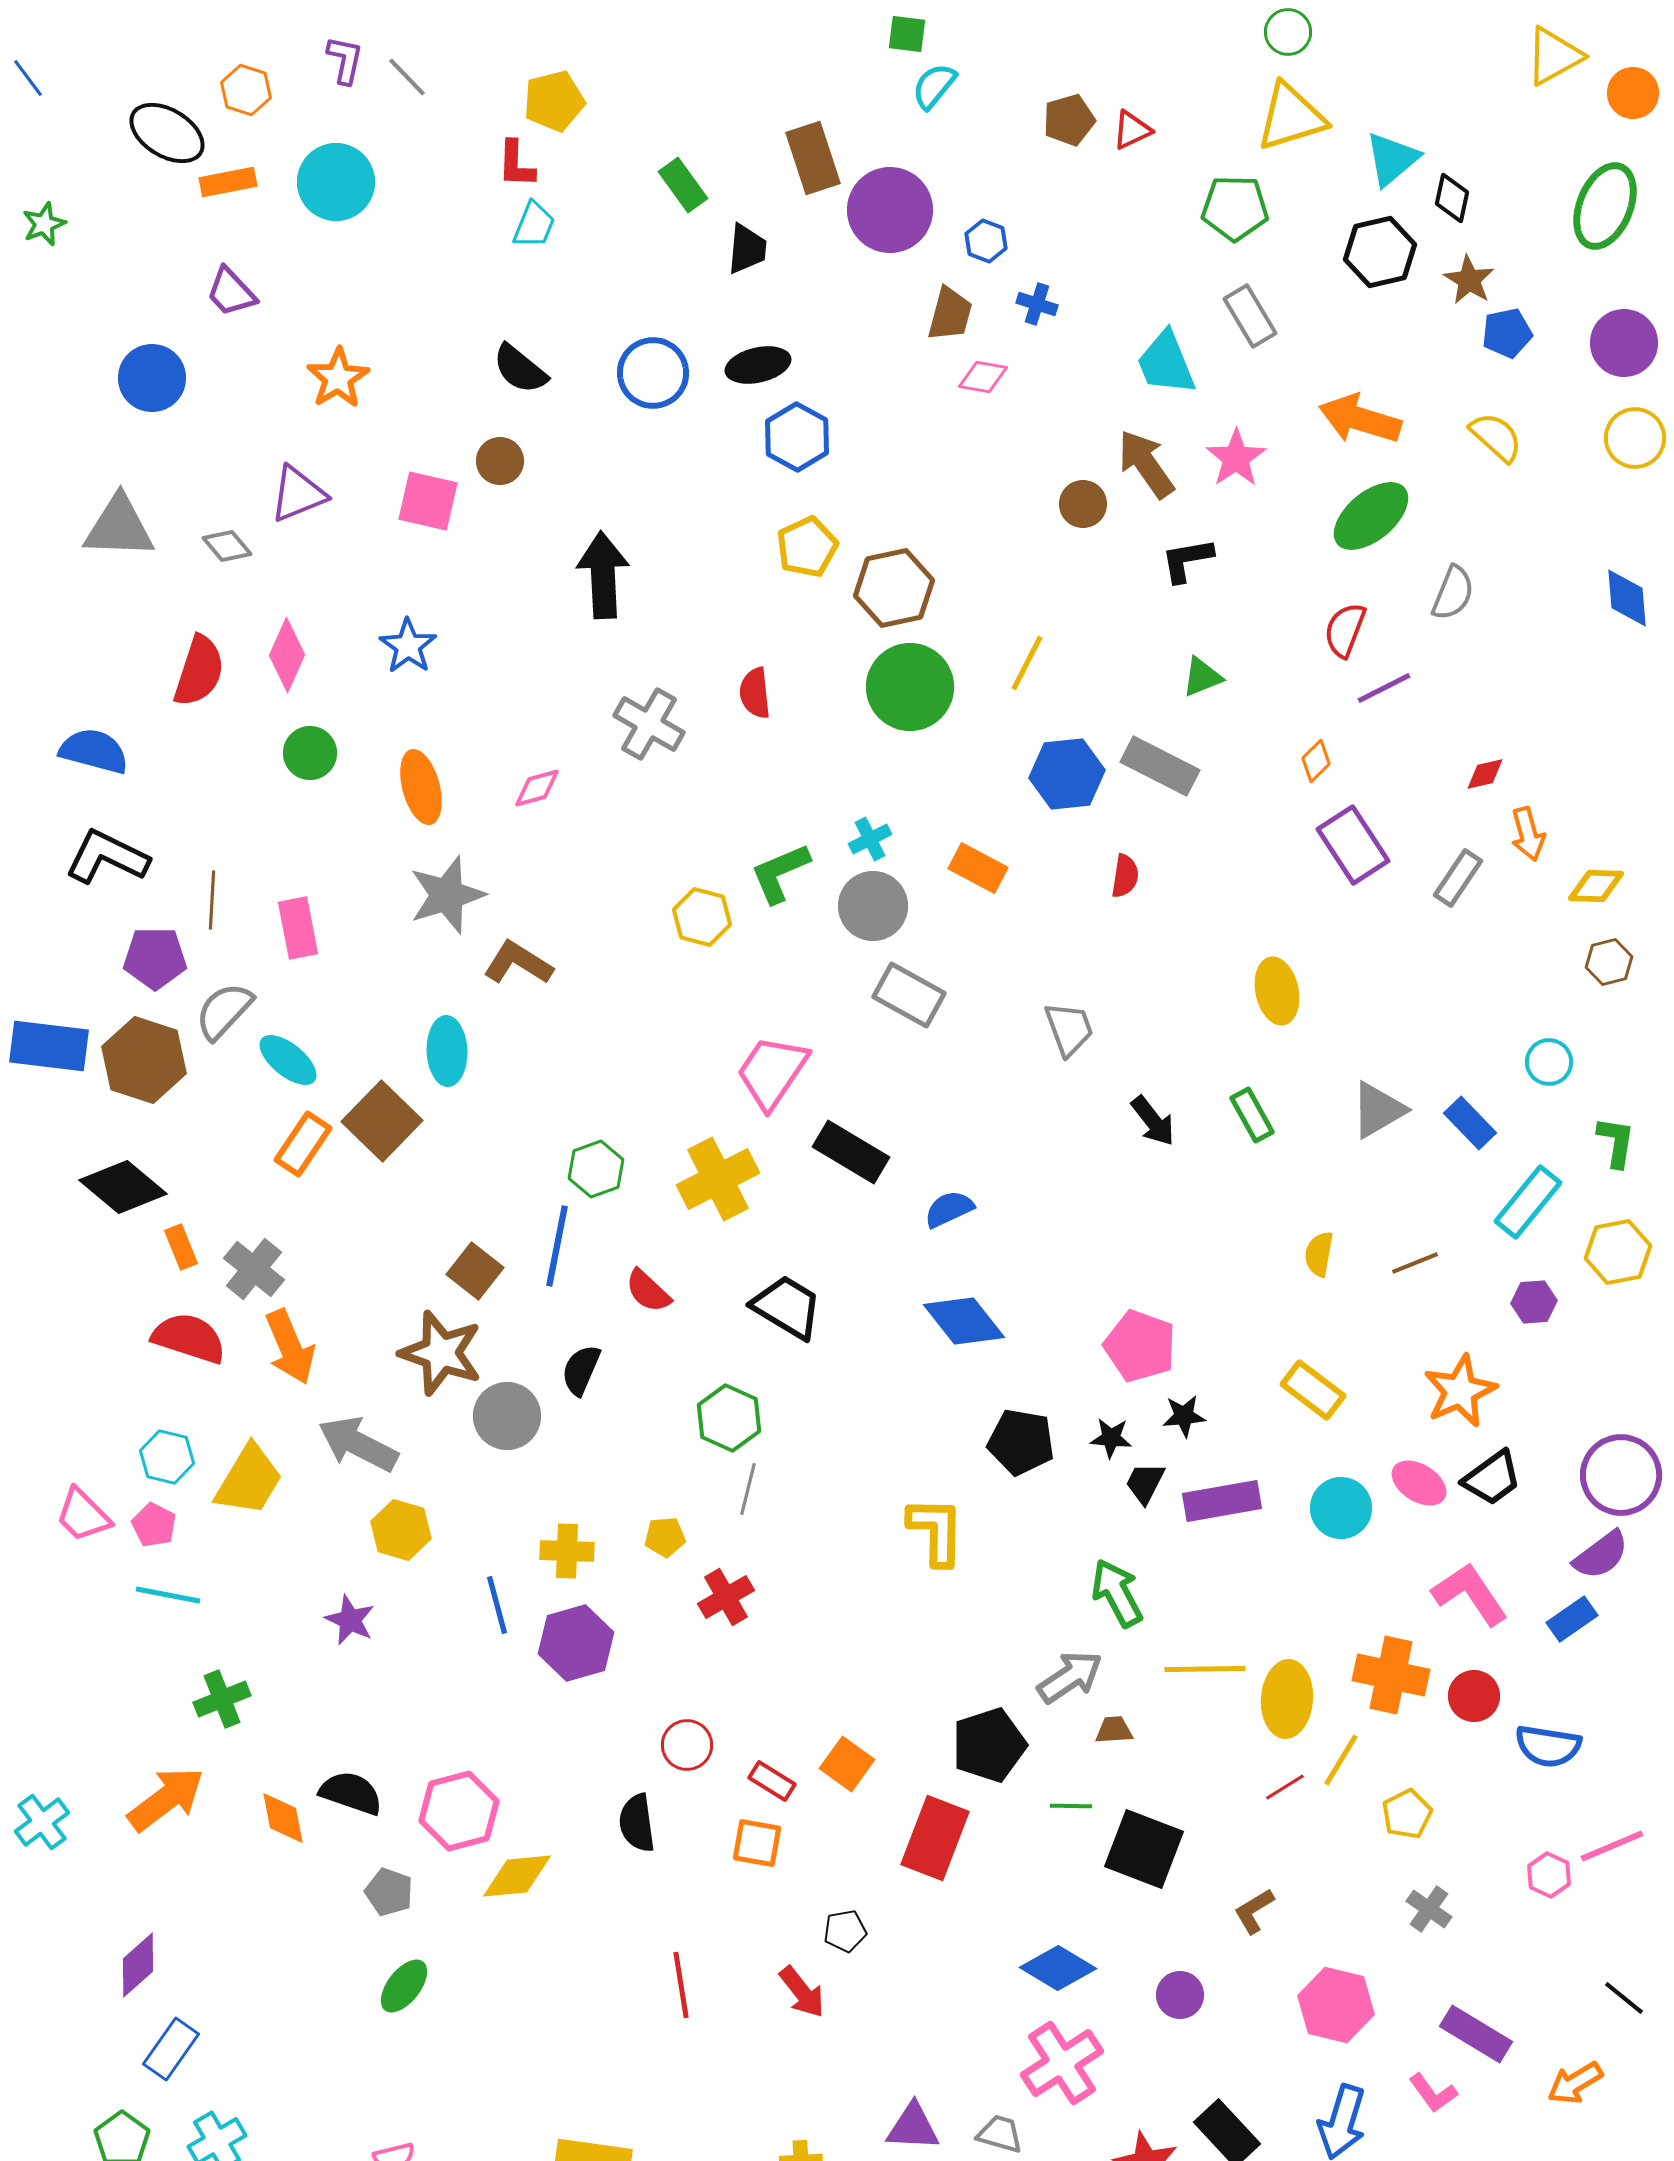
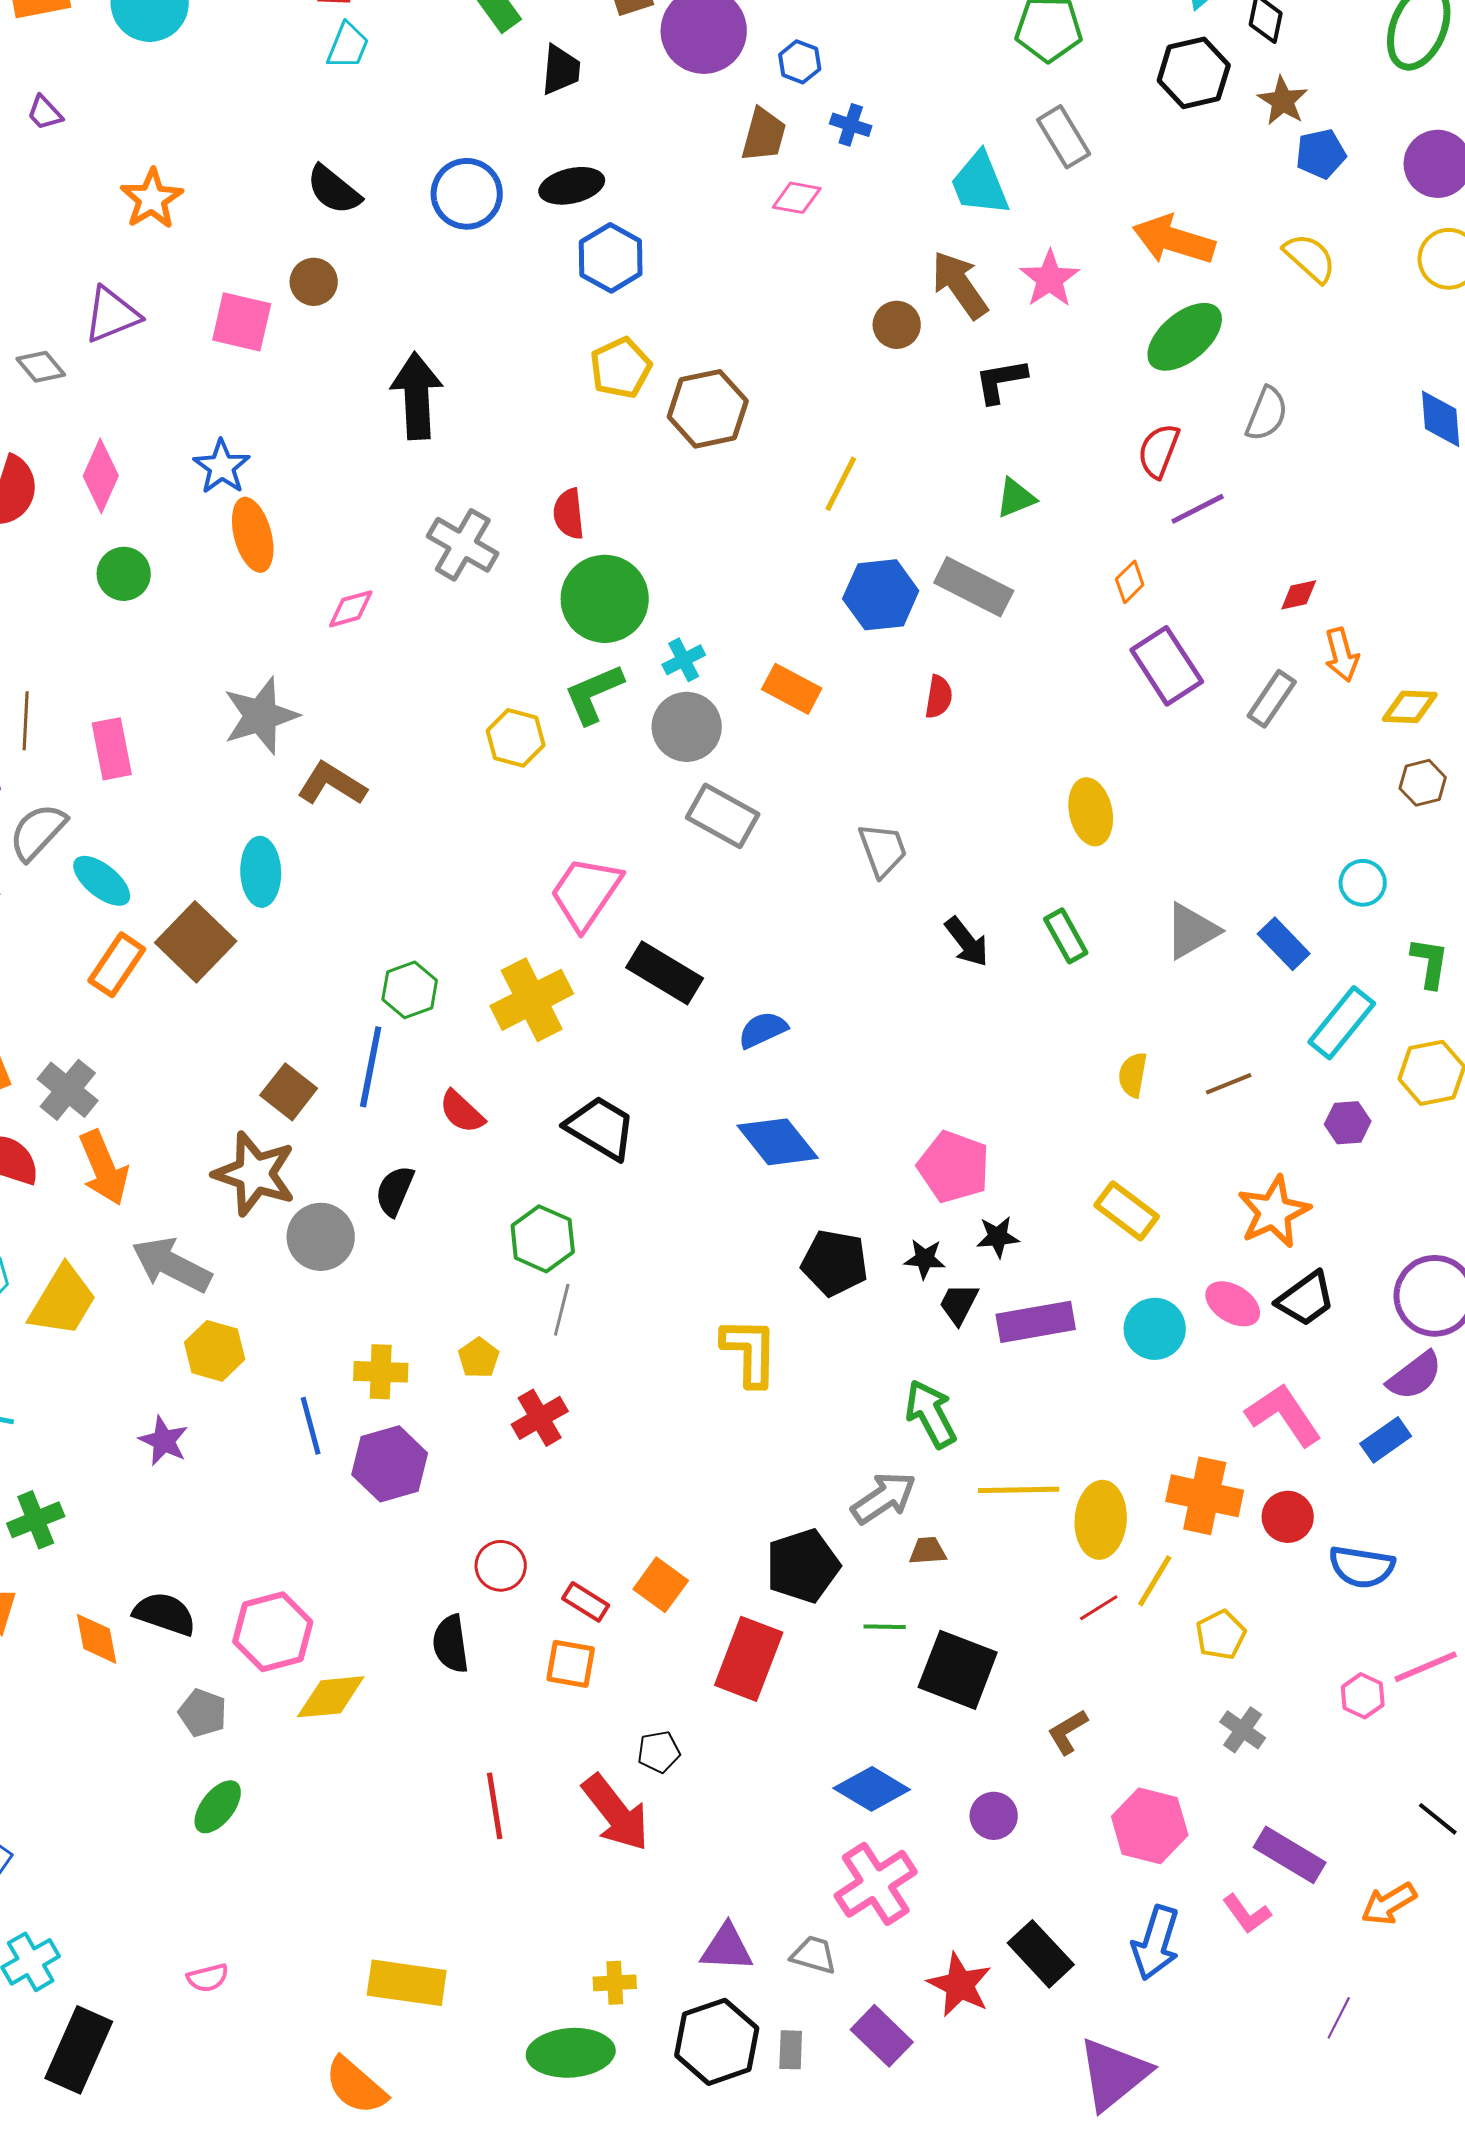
purple trapezoid: (231, 292) -> (45, 113), size x0.7
green circle: (910, 687) -> (605, 599), moved
orange ellipse: (421, 787) -> (253, 535), moved
yellow pentagon: (665, 1537) -> (479, 1358), turned -30
red arrow: (802, 1992) -> (616, 1813), size x1.5

